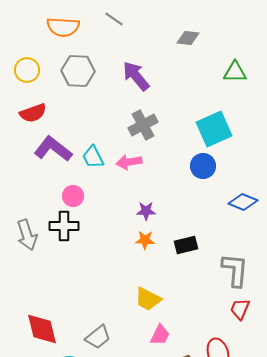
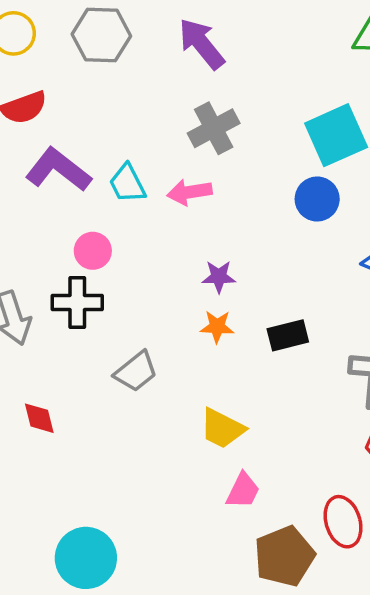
red diamond: (42, 329) -> (39, 418), moved, size x0.6
gray trapezoid: (98, 337) -> (136, 372), moved

